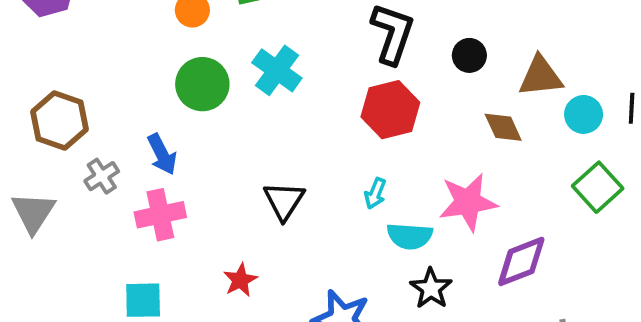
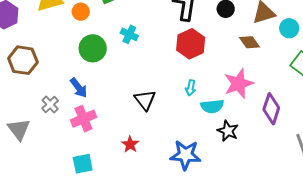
cyan cross: (277, 70) -> (129, 34), size x0.7
brown hexagon: (59, 121) -> (23, 60), moved
purple diamond: (521, 261) -> (271, 109), turned -40

